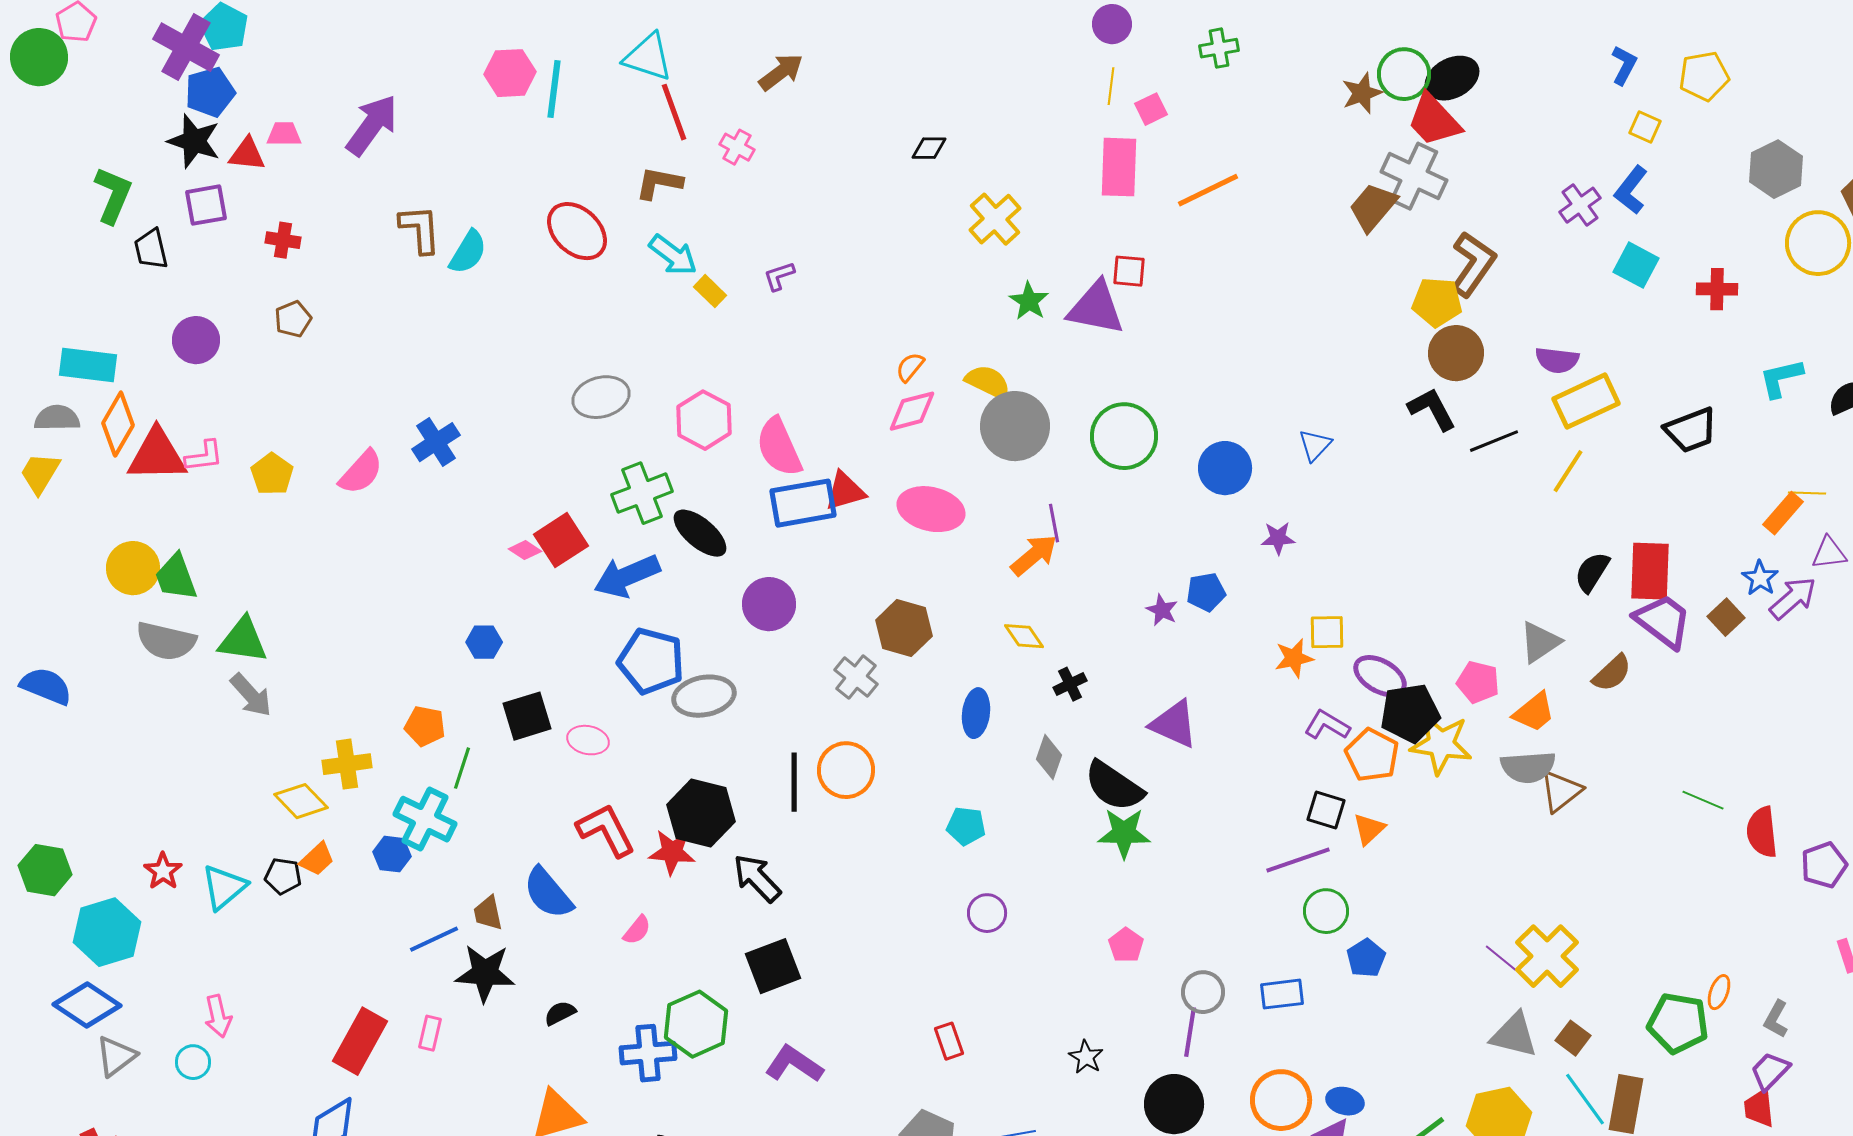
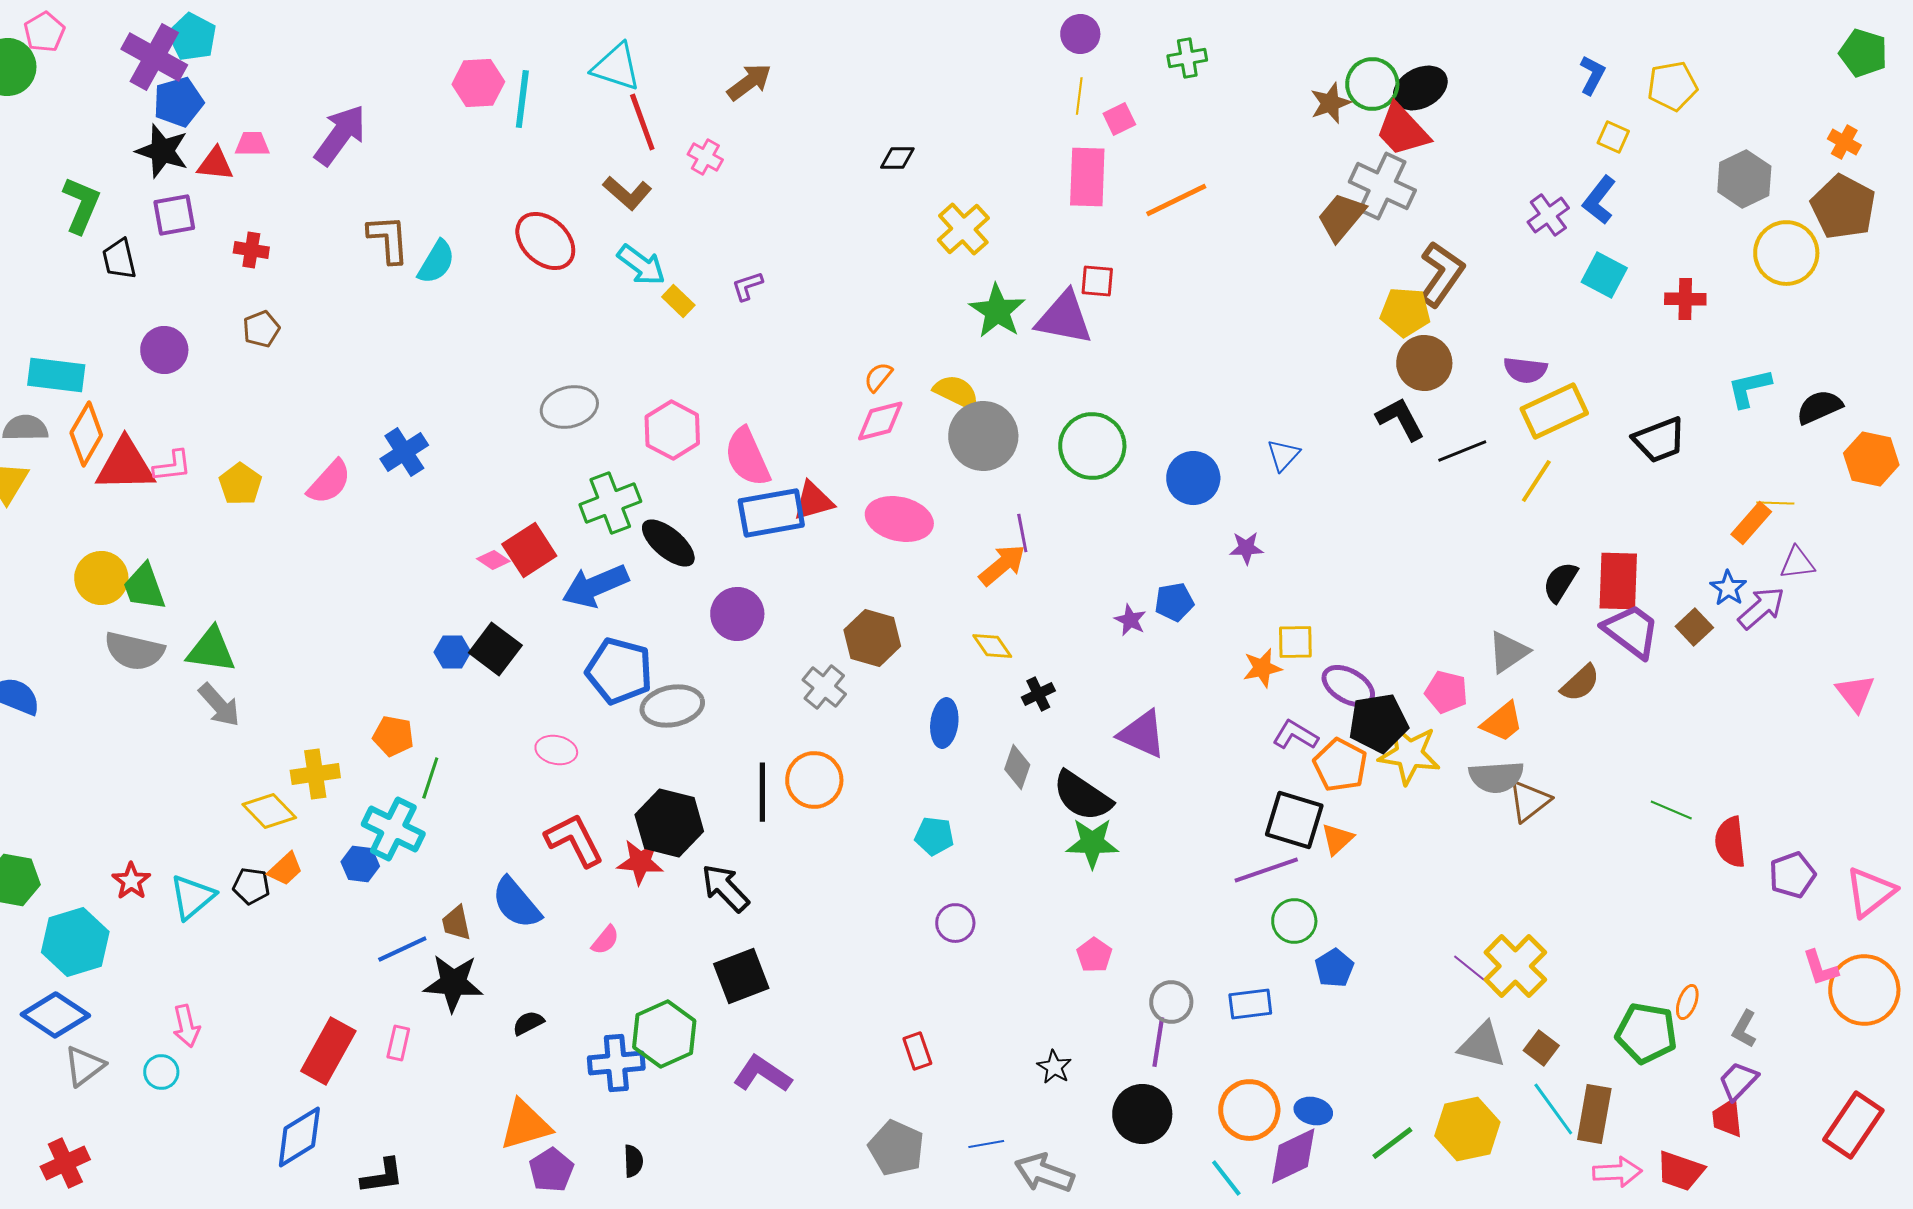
brown L-shape: (659, 183) -> (627, 193), turned -150
green star: (1029, 301) -> (997, 311), size x1.4
black square: (527, 716) -> (495, 649), moved, turned -36
black square: (1326, 810) -> (1294, 820), size x1.5

